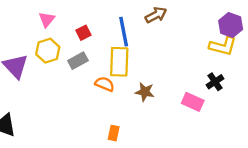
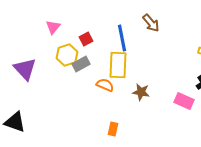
brown arrow: (156, 15) -> (151, 23), turned 78
yellow hexagon: (48, 51) -> (67, 55), moved

